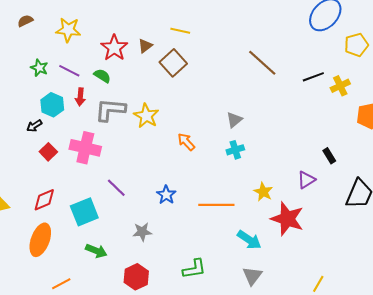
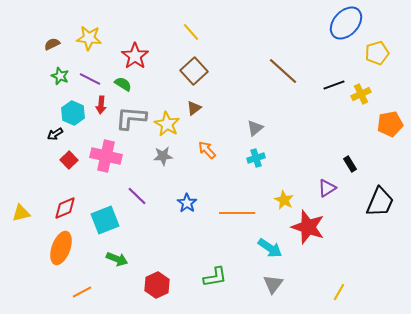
brown semicircle: (25, 21) -> (52, 44), moved
yellow line: (180, 31) -> (191, 32), moved, turned 36
brown triangle: (145, 46) -> (194, 108), moved
gray star: (142, 232) -> (163, 156), moved

